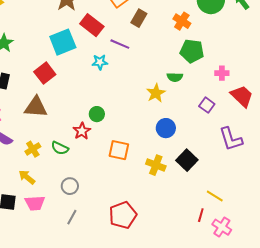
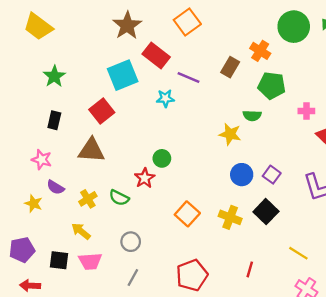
brown rectangle: (139, 18) -> (230, 67), moved
yellow star: (156, 93) -> (230, 134), turned -30
purple square: (207, 105) -> (272, 175), moved
orange square: (119, 150) -> (187, 214), moved, turned 30
red line: (201, 215) -> (250, 269), moved

